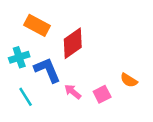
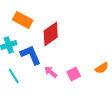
orange semicircle: (129, 80) -> (102, 68), moved, turned -64

